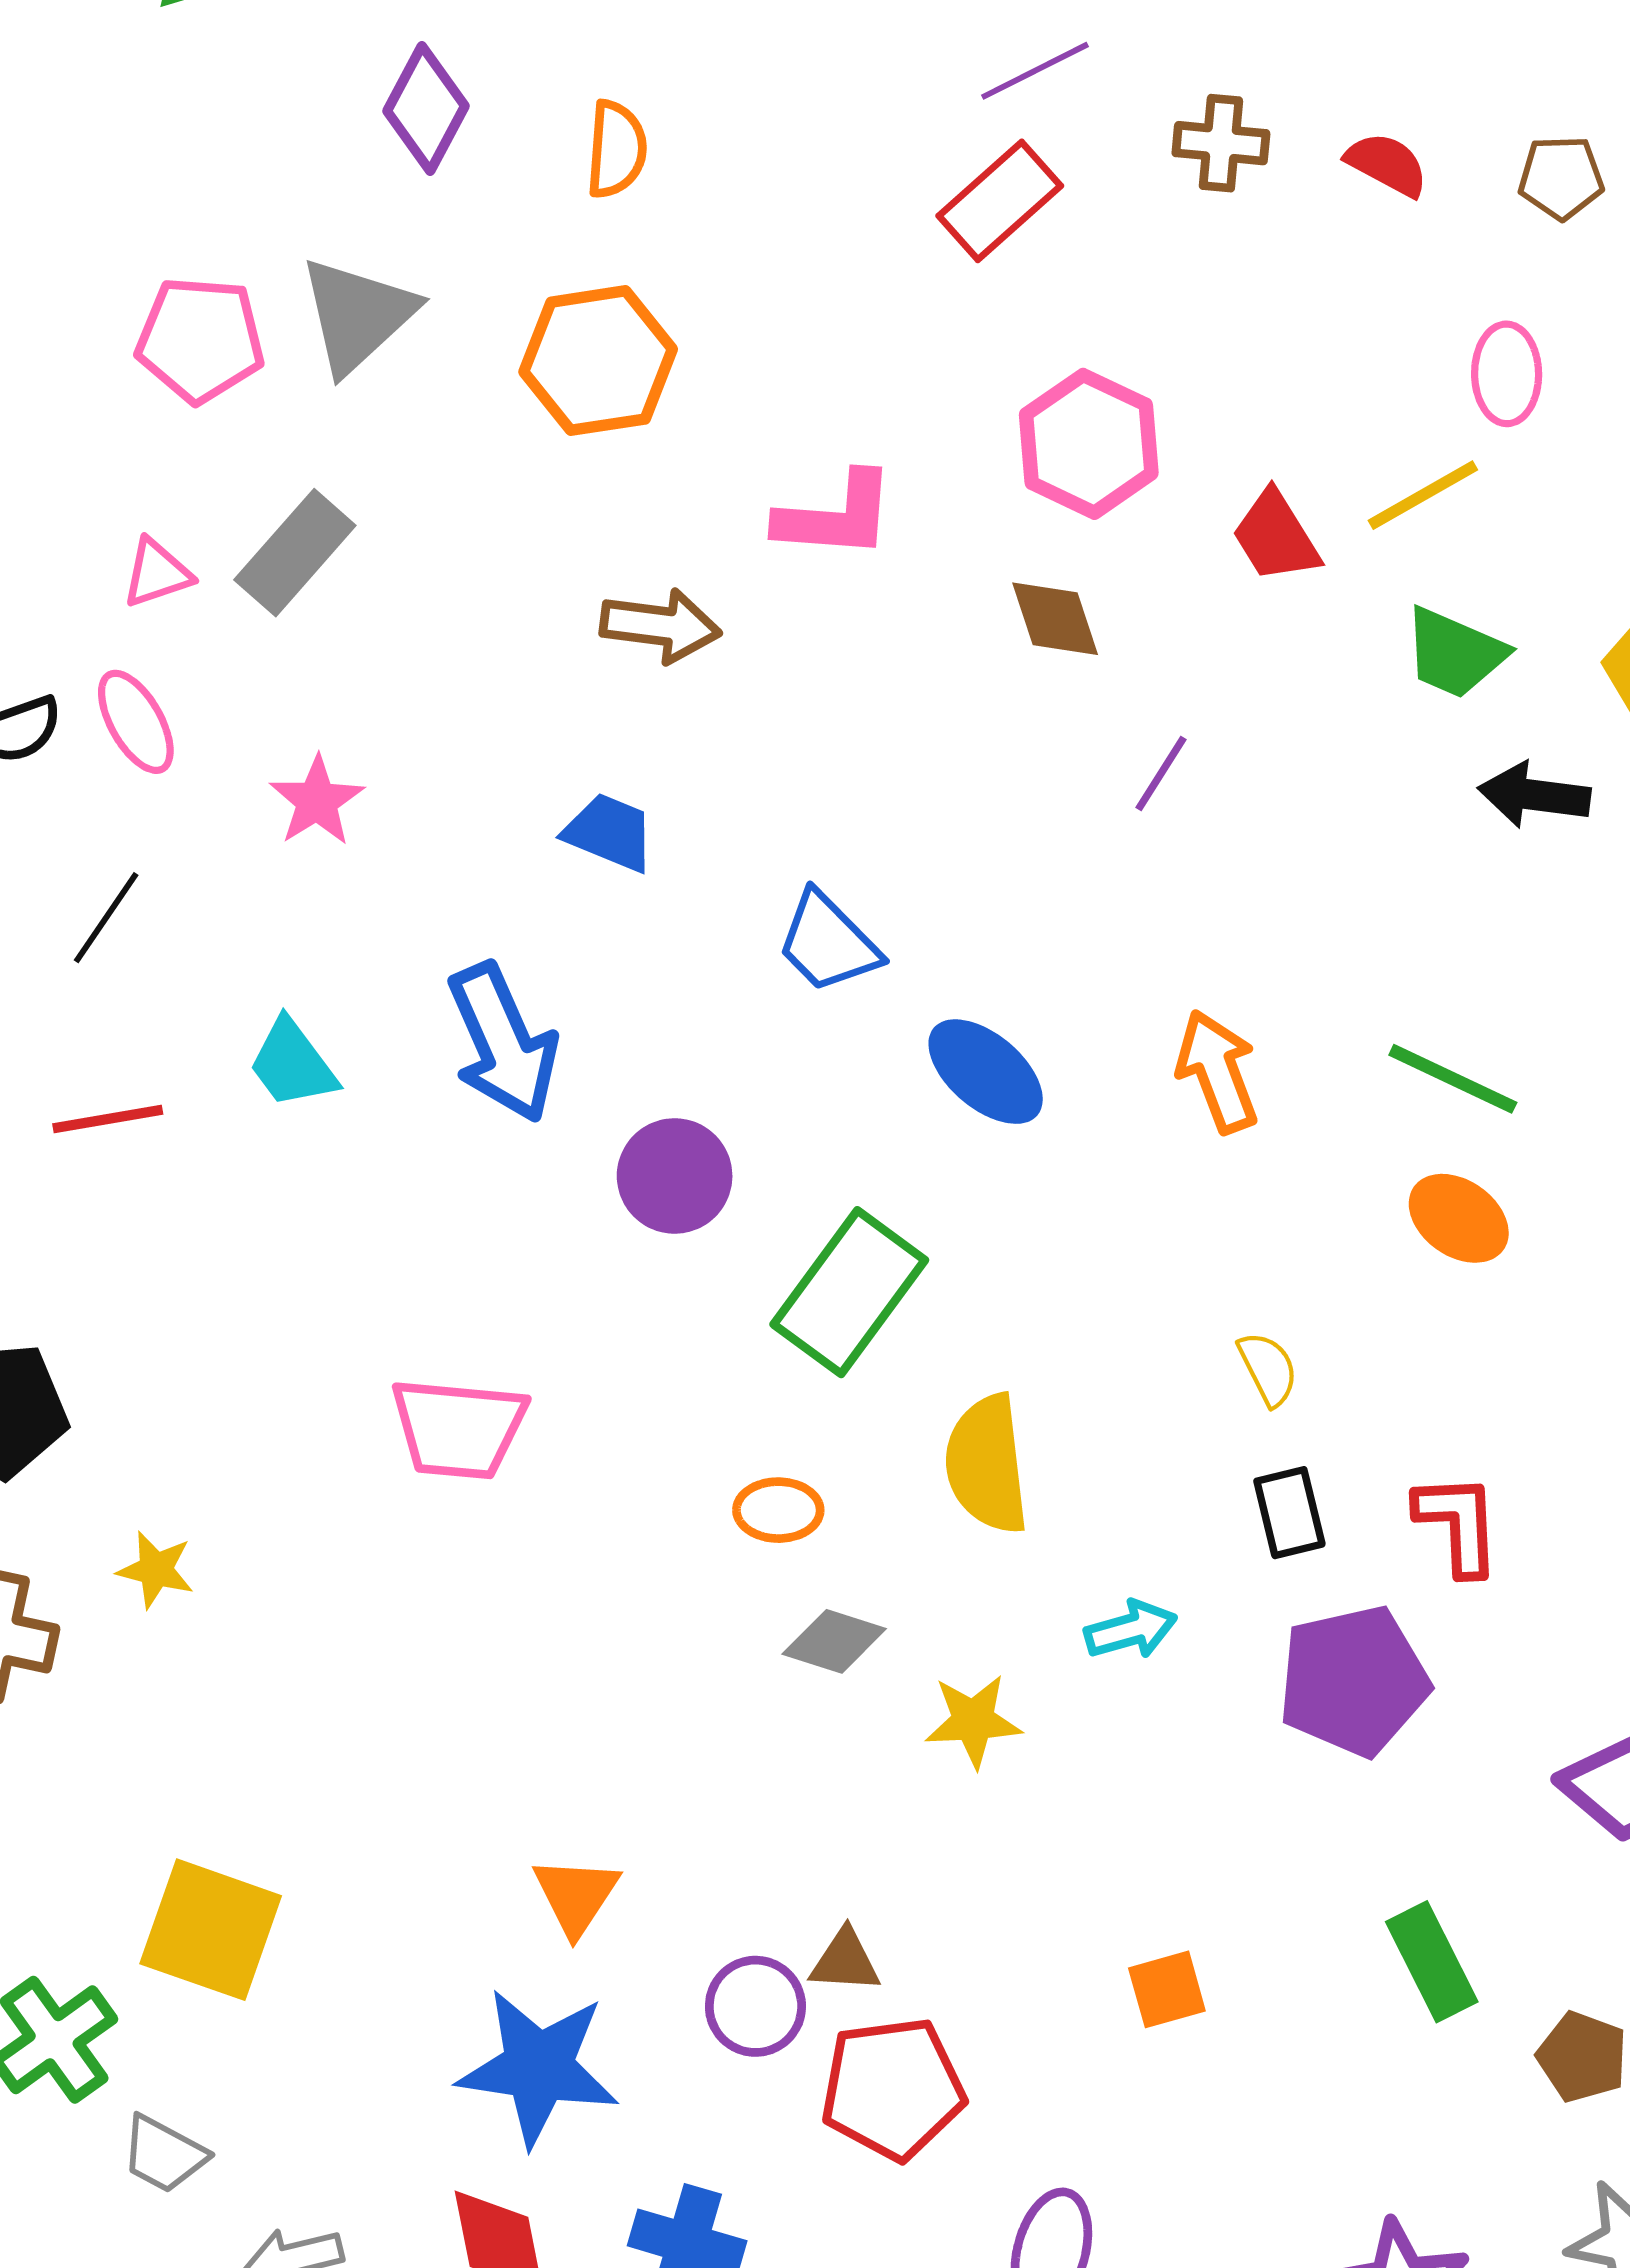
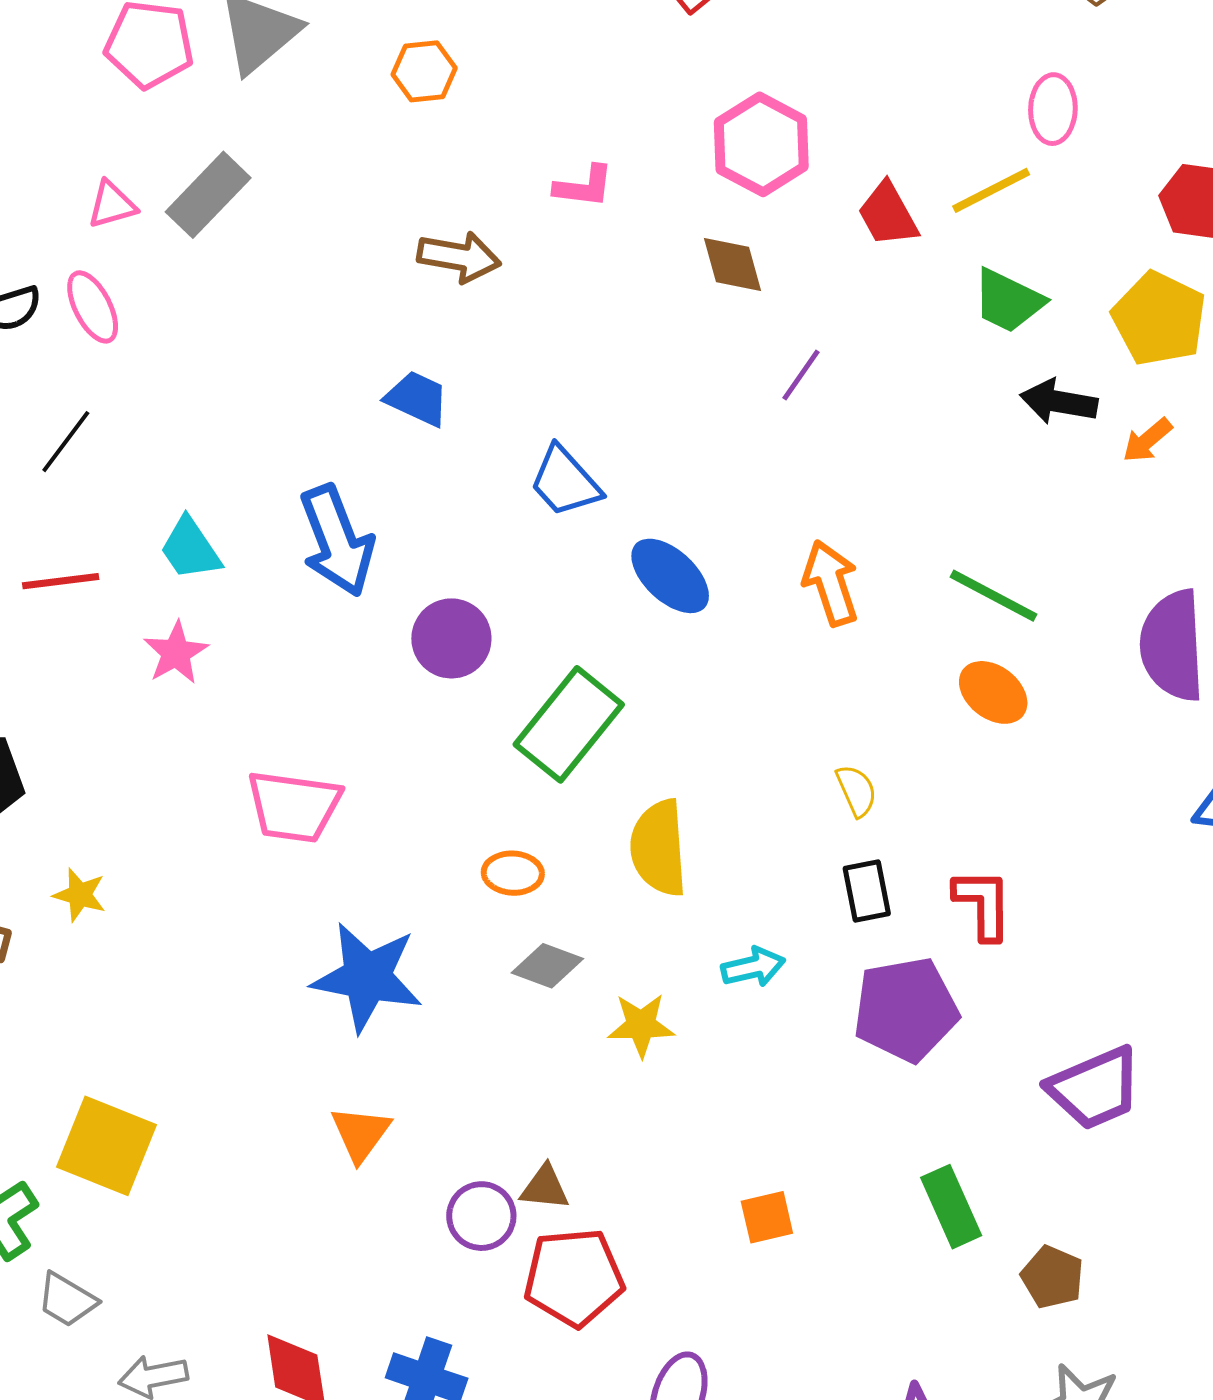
orange hexagon: (598, 361) -> (424, 71), size x0.6
pink L-shape: (836, 516) -> (584, 186), size x0.7
pink star: (317, 801) -> (176, 653), moved
blue star: (538, 2067) -> (367, 977), moved

